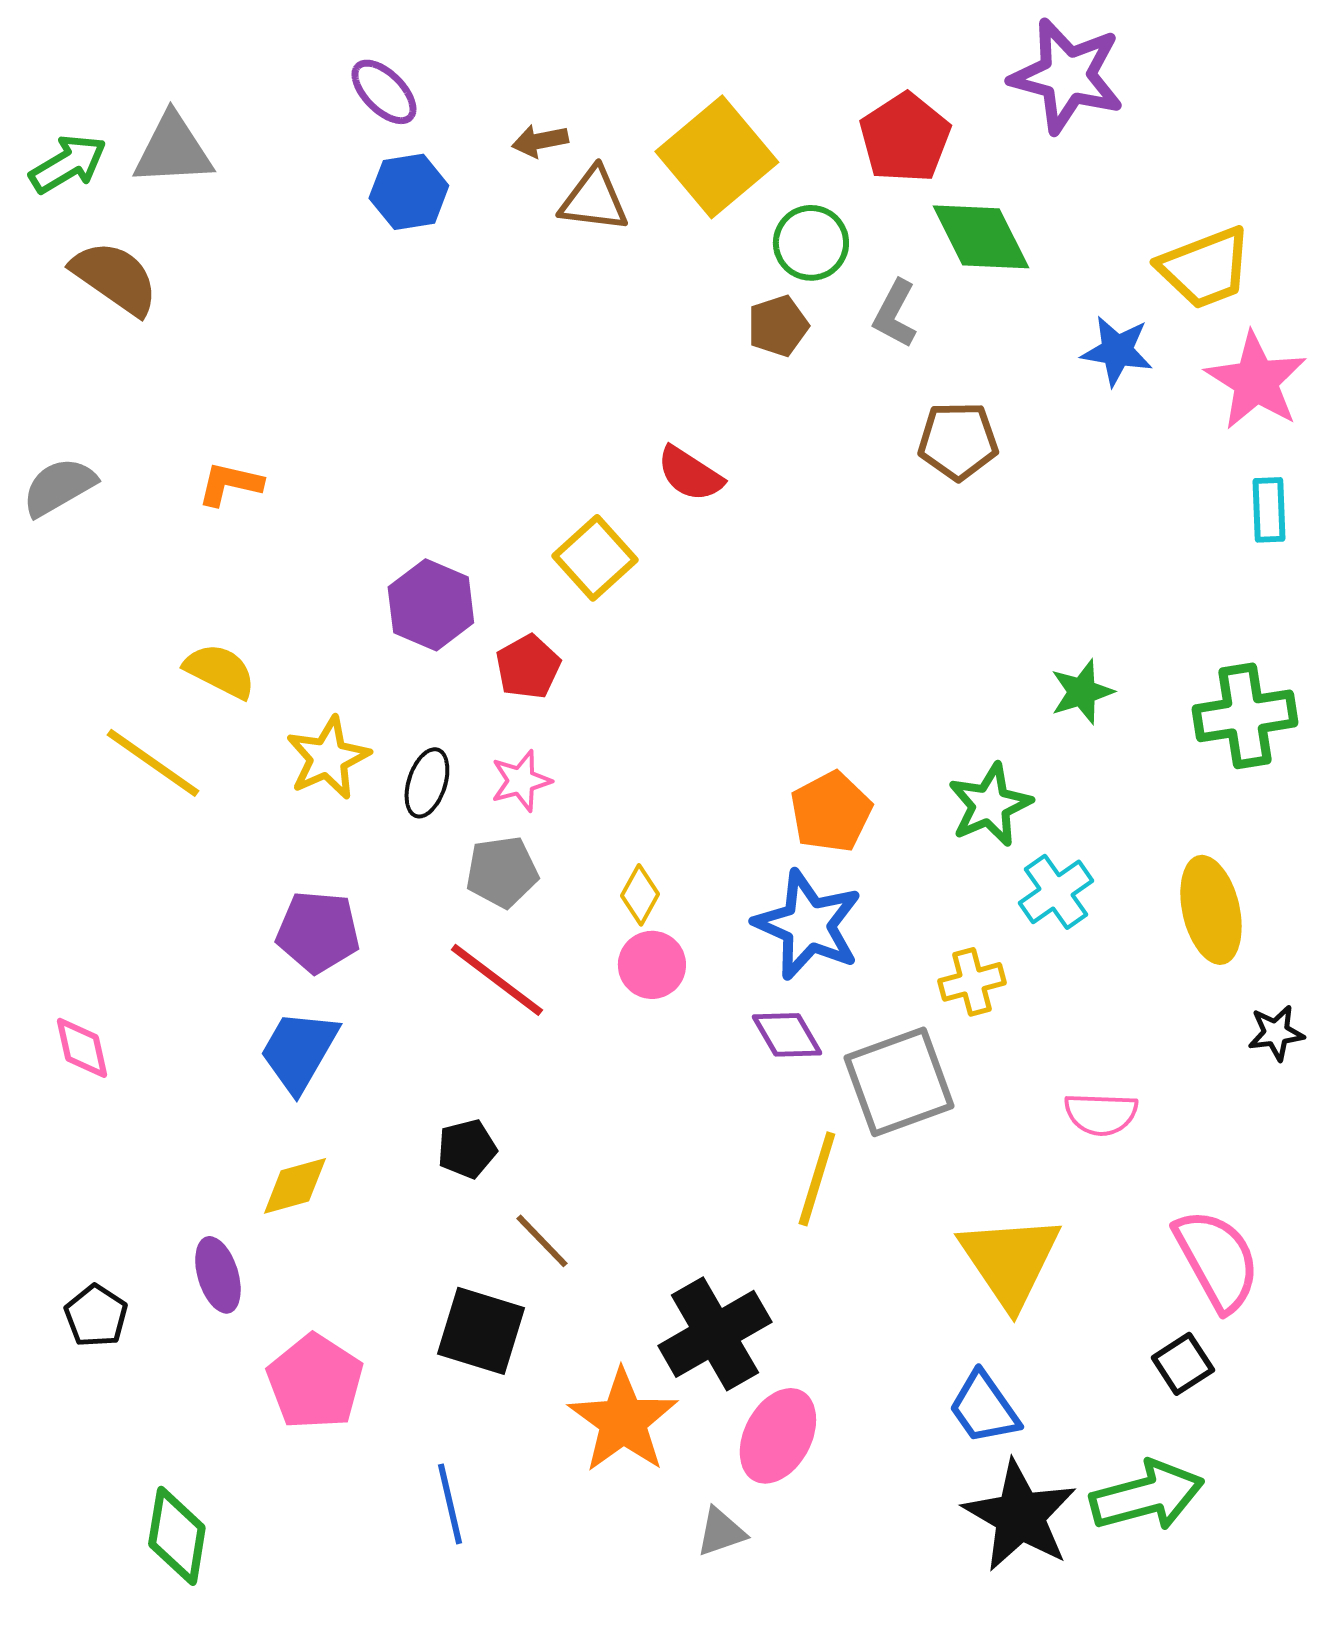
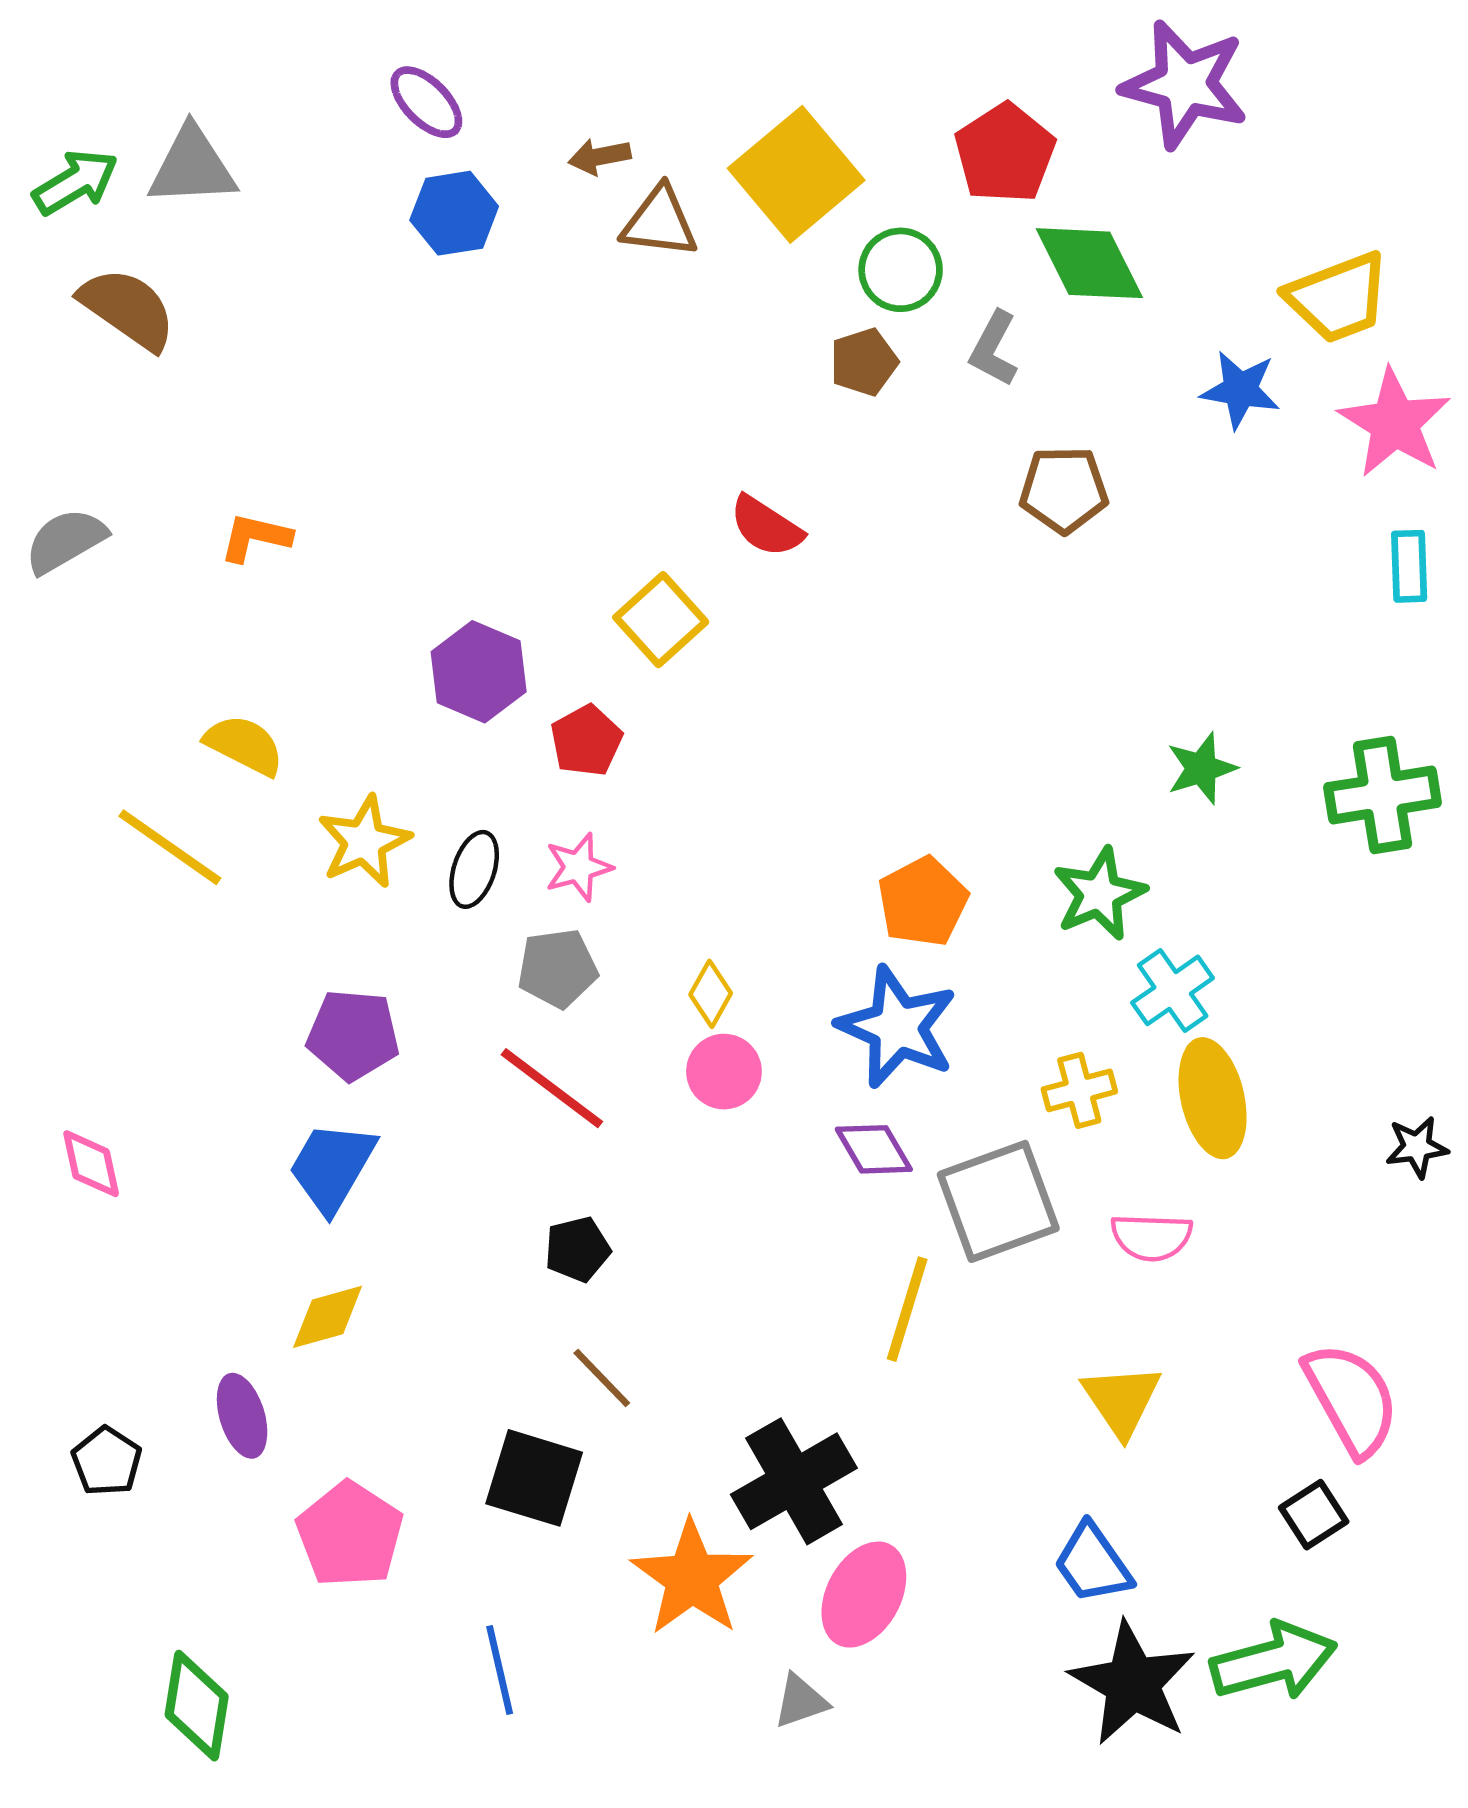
yellow ellipse: (1211, 910) -> (1213, 1098), moved
pink semicircle: (1101, 1114) -> (1151, 1237), moved
black pentagon: (467, 1149) -> (577, 1249), moved
yellow triangle: (1010, 1261) -> (1122, 1400), size x0.7

